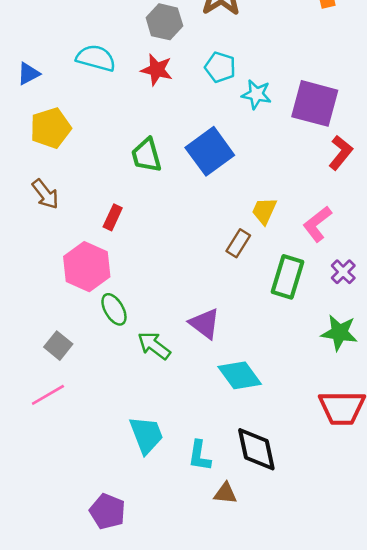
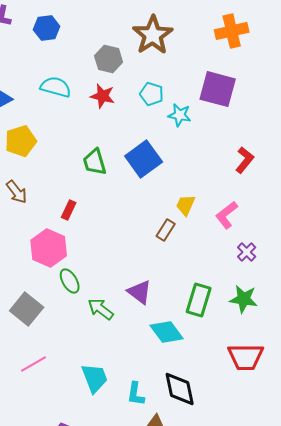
purple square: (315, 103) -> (218, 89), moved
green rectangle: (288, 277) -> (199, 300), moved
gray square: (58, 346) -> (27, 309), size x1.5
pink line: (48, 395) -> (34, 364), moved

